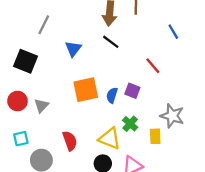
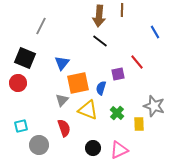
blue triangle: (73, 49) -> (62, 63), moved
purple square: (132, 91) -> (118, 74), moved, turned -32
red circle: (18, 101) -> (18, 83), moved
gray triangle: (41, 106) -> (62, 100), moved
yellow triangle: (110, 139) -> (88, 110), moved

